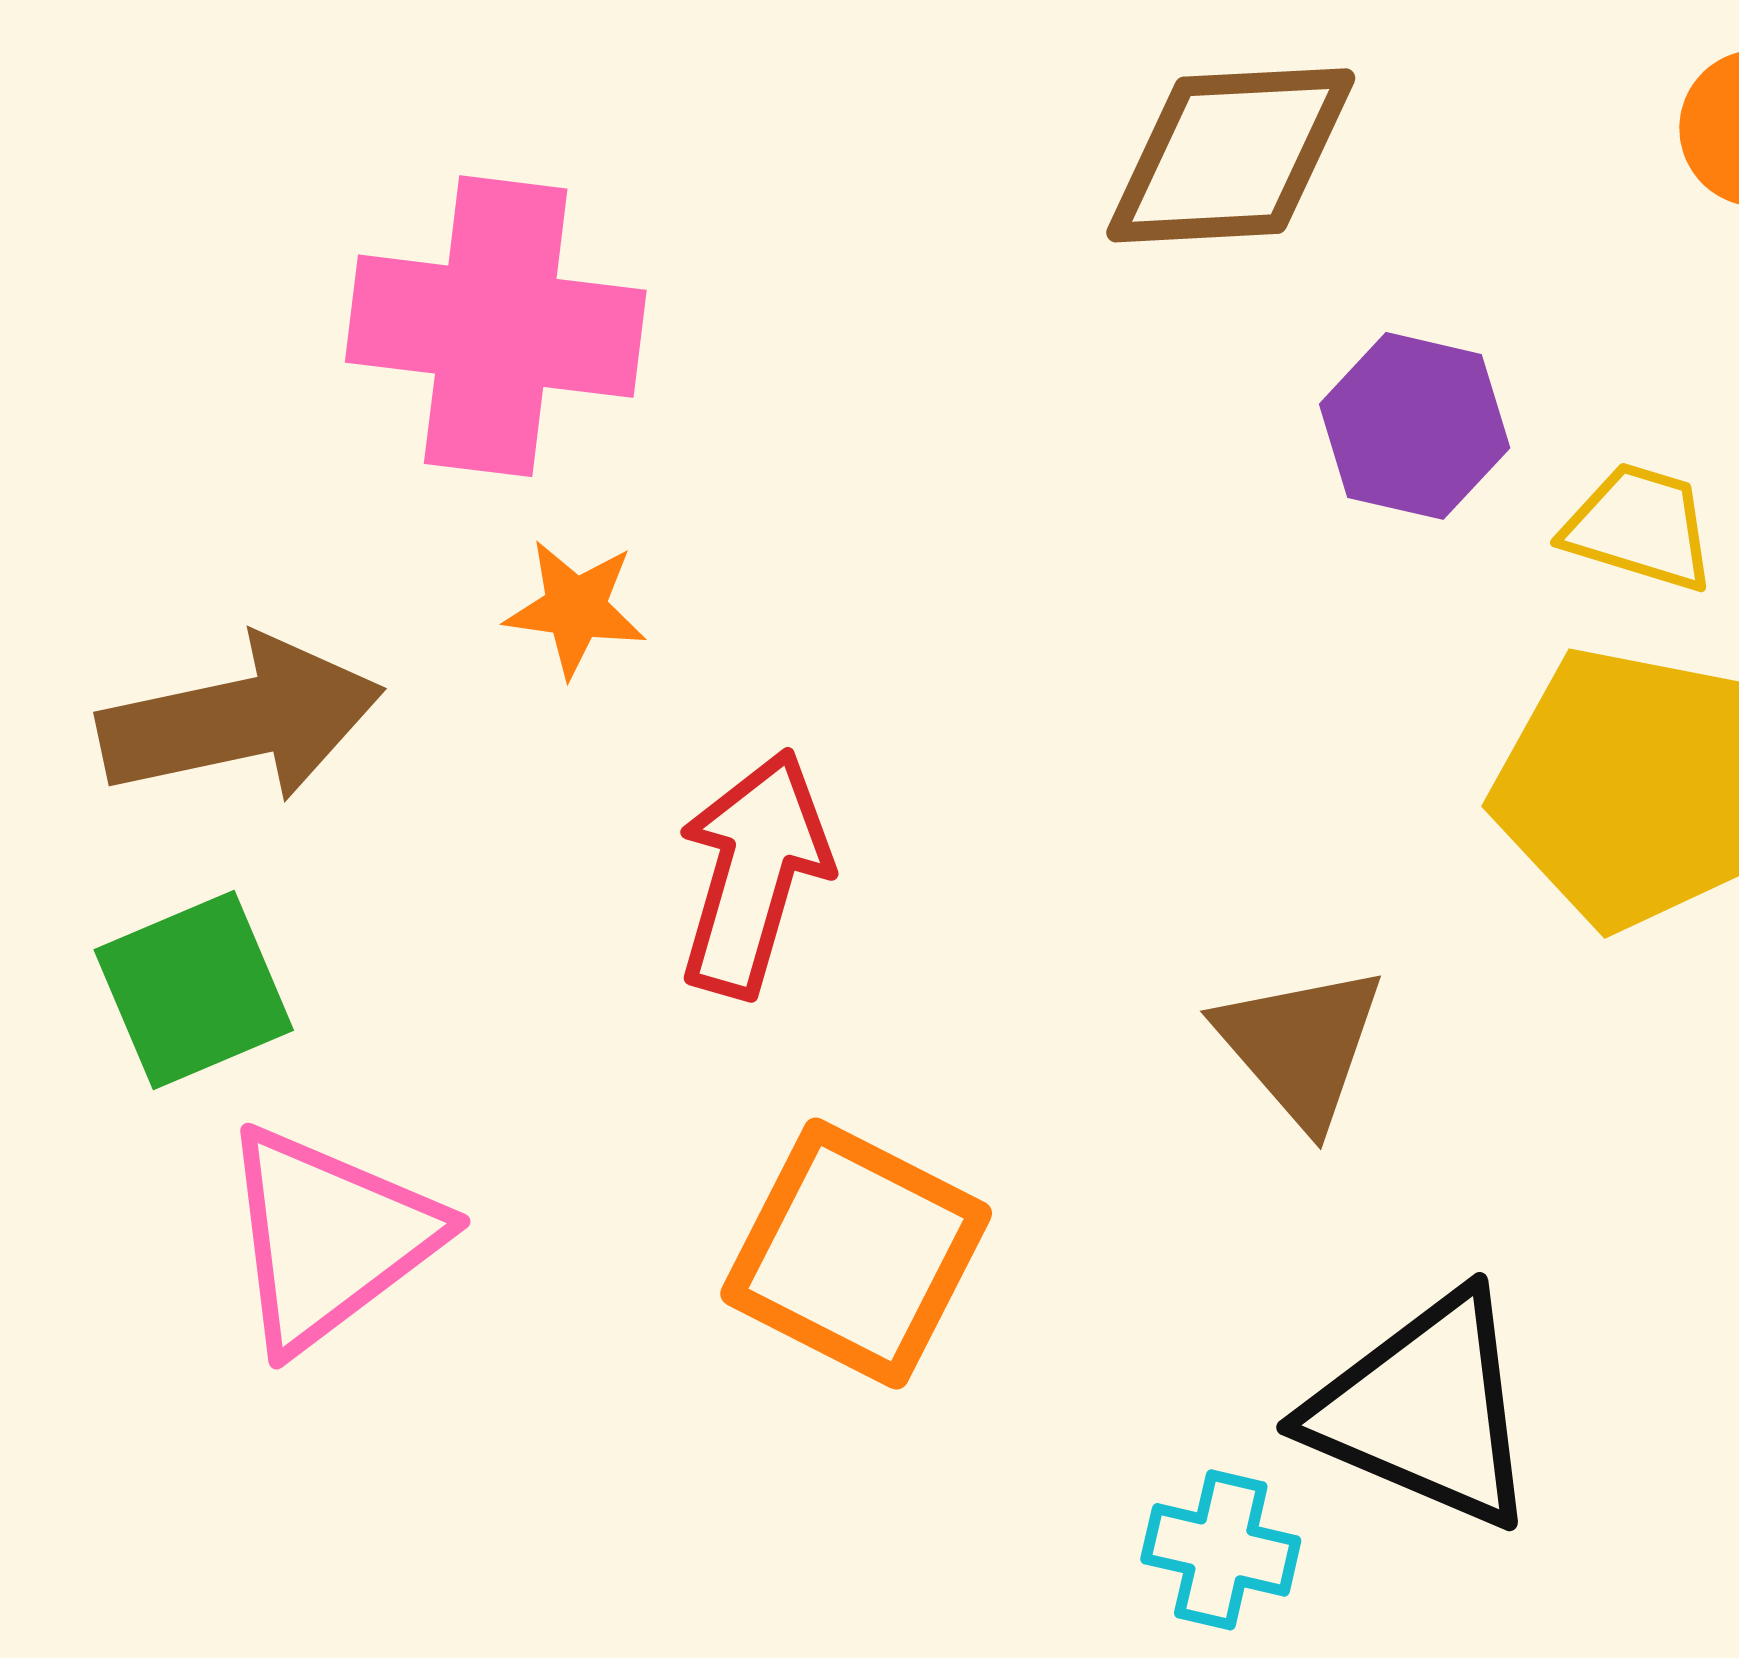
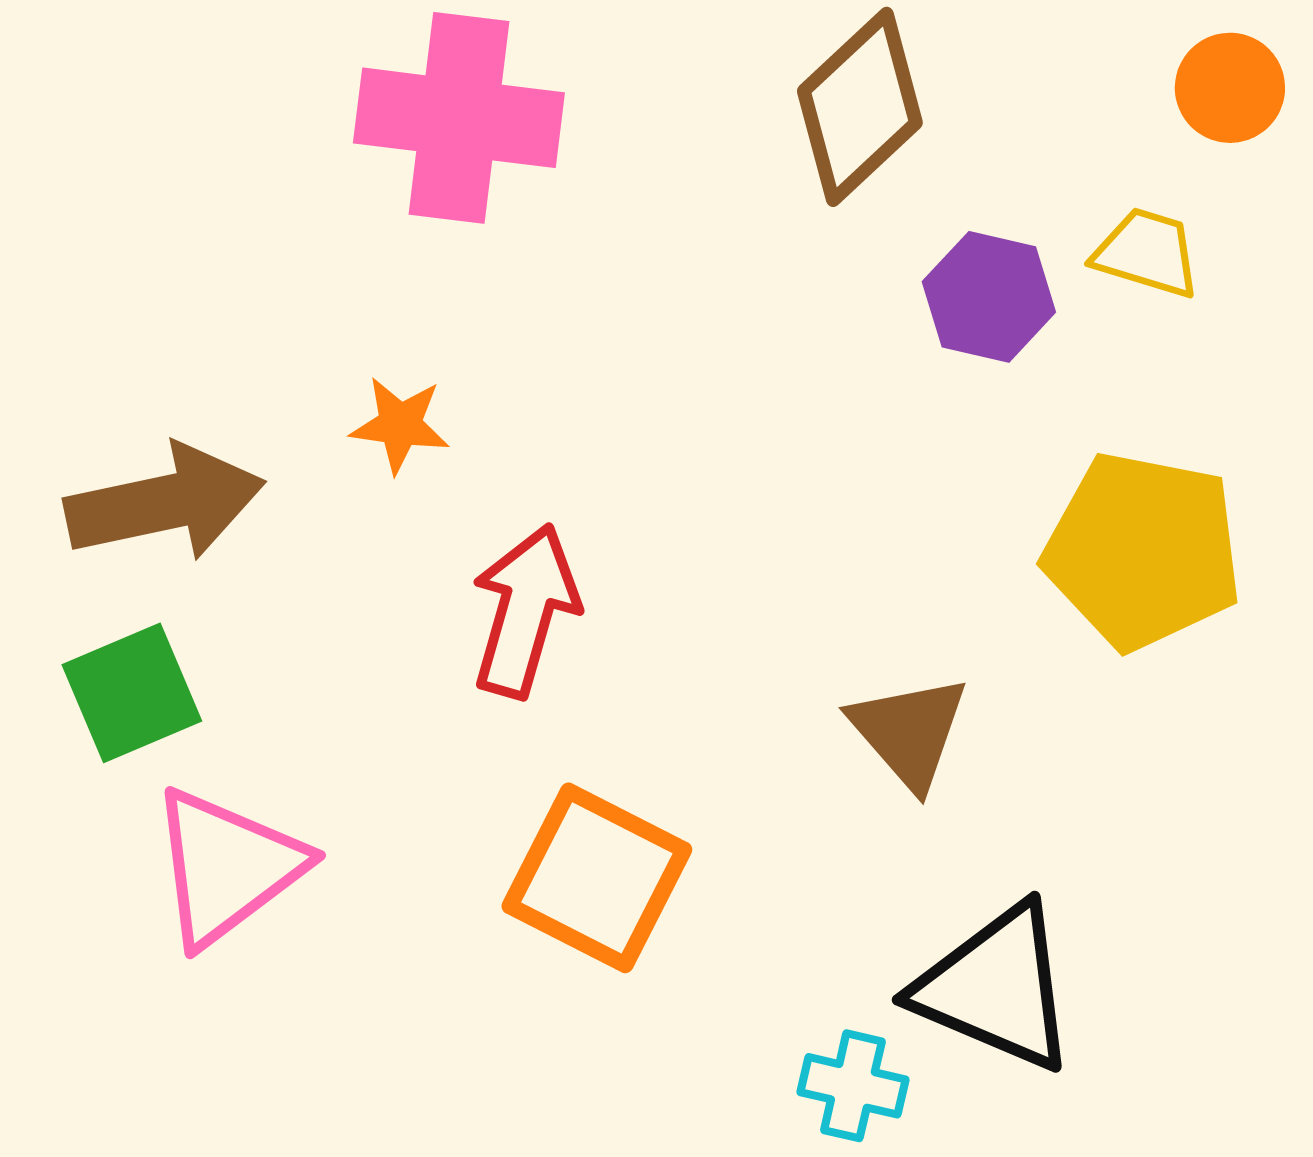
brown diamond: (1231, 155) -> (860, 107), turned -40
pink cross: (496, 326) -> (459, 118), moved
yellow trapezoid: (1640, 527) -> (1147, 253), moved

